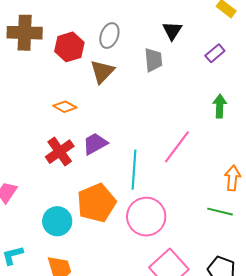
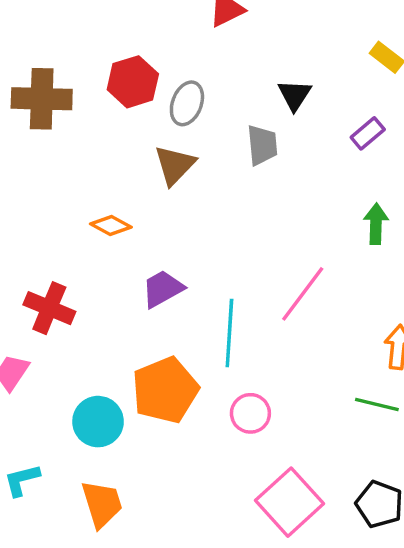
red hexagon: (69, 47) -> (133, 82), moved
red cross: (60, 152) -> (49, 308), moved, turned -32
pink circle: (146, 217) -> (250, 413), size x0.6

